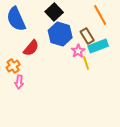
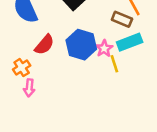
blue hexagon: (60, 34) -> (81, 45), moved
brown rectangle: (87, 36) -> (122, 19), moved, turned -35

